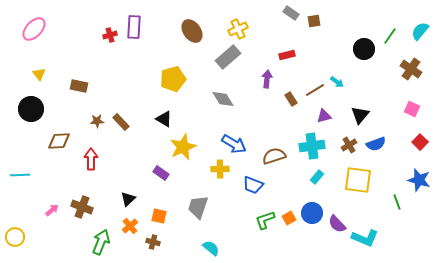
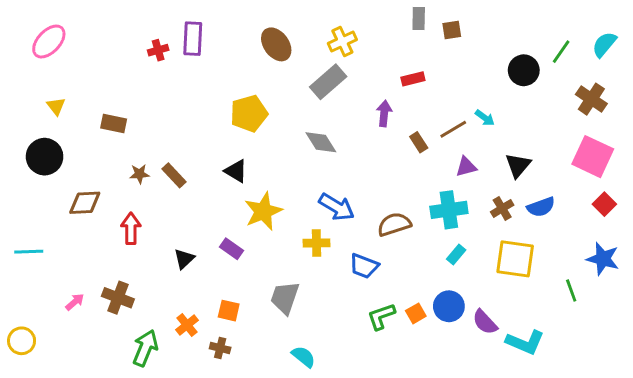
gray rectangle: (291, 13) -> (419, 18), turned 56
pink square: (412, 109) -> (593, 157), size x1.8
black triangle: (128, 199) -> (184, 259), moved

